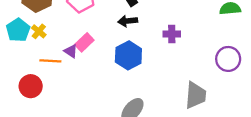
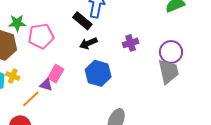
purple circle: (228, 59) -> (171, 52), moved
orange line: (50, 61) -> (31, 99), turned -30
gray trapezoid: (196, 95) -> (168, 71), moved

